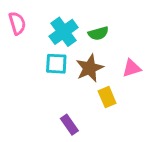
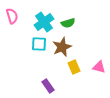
pink triangle: (132, 68) -> (99, 67), moved, turned 32

